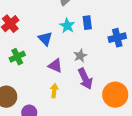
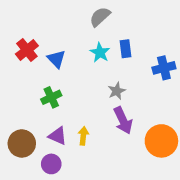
blue triangle: (45, 39) -> (56, 59), moved
green cross: (17, 57) -> (51, 97), moved
purple triangle: (55, 66) -> (58, 136), moved

